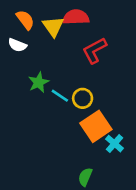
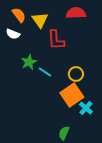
red semicircle: (76, 17) -> (76, 13), moved
red L-shape: (95, 50) -> (56, 40), moved, turned -65
yellow circle: (83, 98) -> (76, 74), moved

